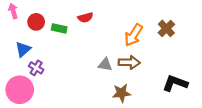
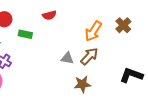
green rectangle: (59, 28) -> (25, 34), moved
brown arrow: (129, 62) -> (89, 56), turned -48

